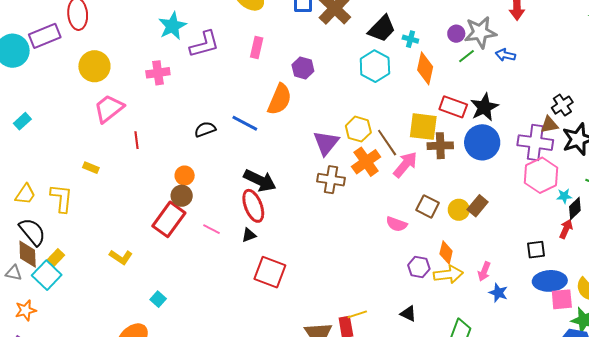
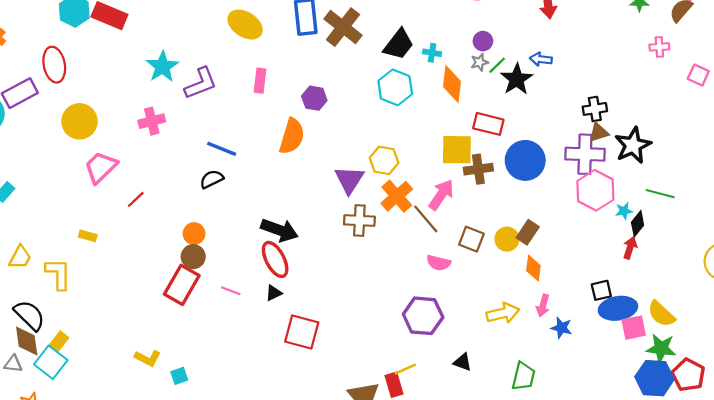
gray star: (480, 32) -> (479, 62), moved, size x0.5
black cross: (562, 105) -> (595, 109), moved, turned 30
black star: (484, 107) -> (517, 79), moved
blue line: (245, 123) -> (222, 149), moved
red line: (137, 140) -> (136, 199), turned 60
brown line: (387, 143) -> (426, 219), moved
yellow trapezoid: (25, 194) -> (20, 257), moved
black square: (536, 250) -> (601, 290), moved
orange diamond: (446, 253) -> (533, 268), moved
yellow L-shape: (121, 257) -> (148, 358), moved
purple hexagon: (419, 267) -> (423, 316), moved, size x1.6
cyan square: (158, 299) -> (179, 376), turned 35

